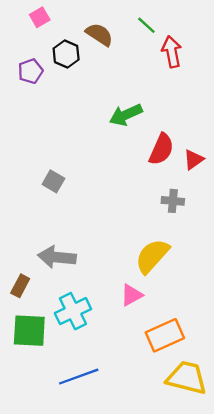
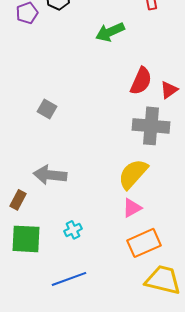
green arrow: (126, 115) -> (110, 32), moved
gray cross: (173, 201) -> (151, 126), size x1.8
pink triangle: (132, 295) -> (132, 208), moved
cyan cross: (73, 311) -> (73, 230), moved, size x0.6

